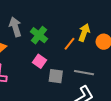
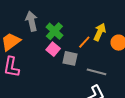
pink square: (40, 61) -> (53, 49), moved
gray square: (56, 76) -> (70, 58), moved

